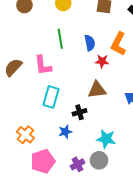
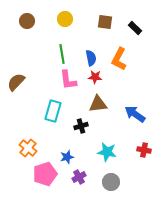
red star: (102, 61) -> (95, 77), moved
pink L-shape: (43, 65) -> (68, 80), moved
blue star: (65, 132) -> (67, 157), moved
gray circle: (99, 160) -> (111, 182), moved

